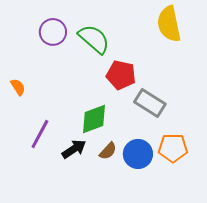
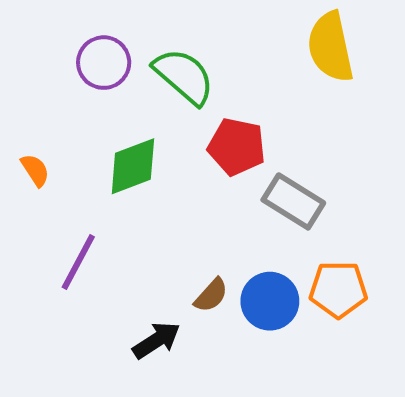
green diamond: (94, 119) -> (133, 166), moved
black arrow: (74, 149) -> (156, 340), moved

